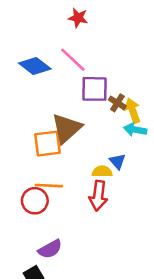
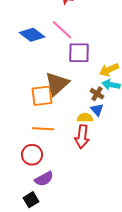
brown cross: (117, 103) -> (97, 94), moved
yellow arrow: (133, 111) -> (109, 70), turned -96
red circle: (35, 201) -> (32, 155), moved

